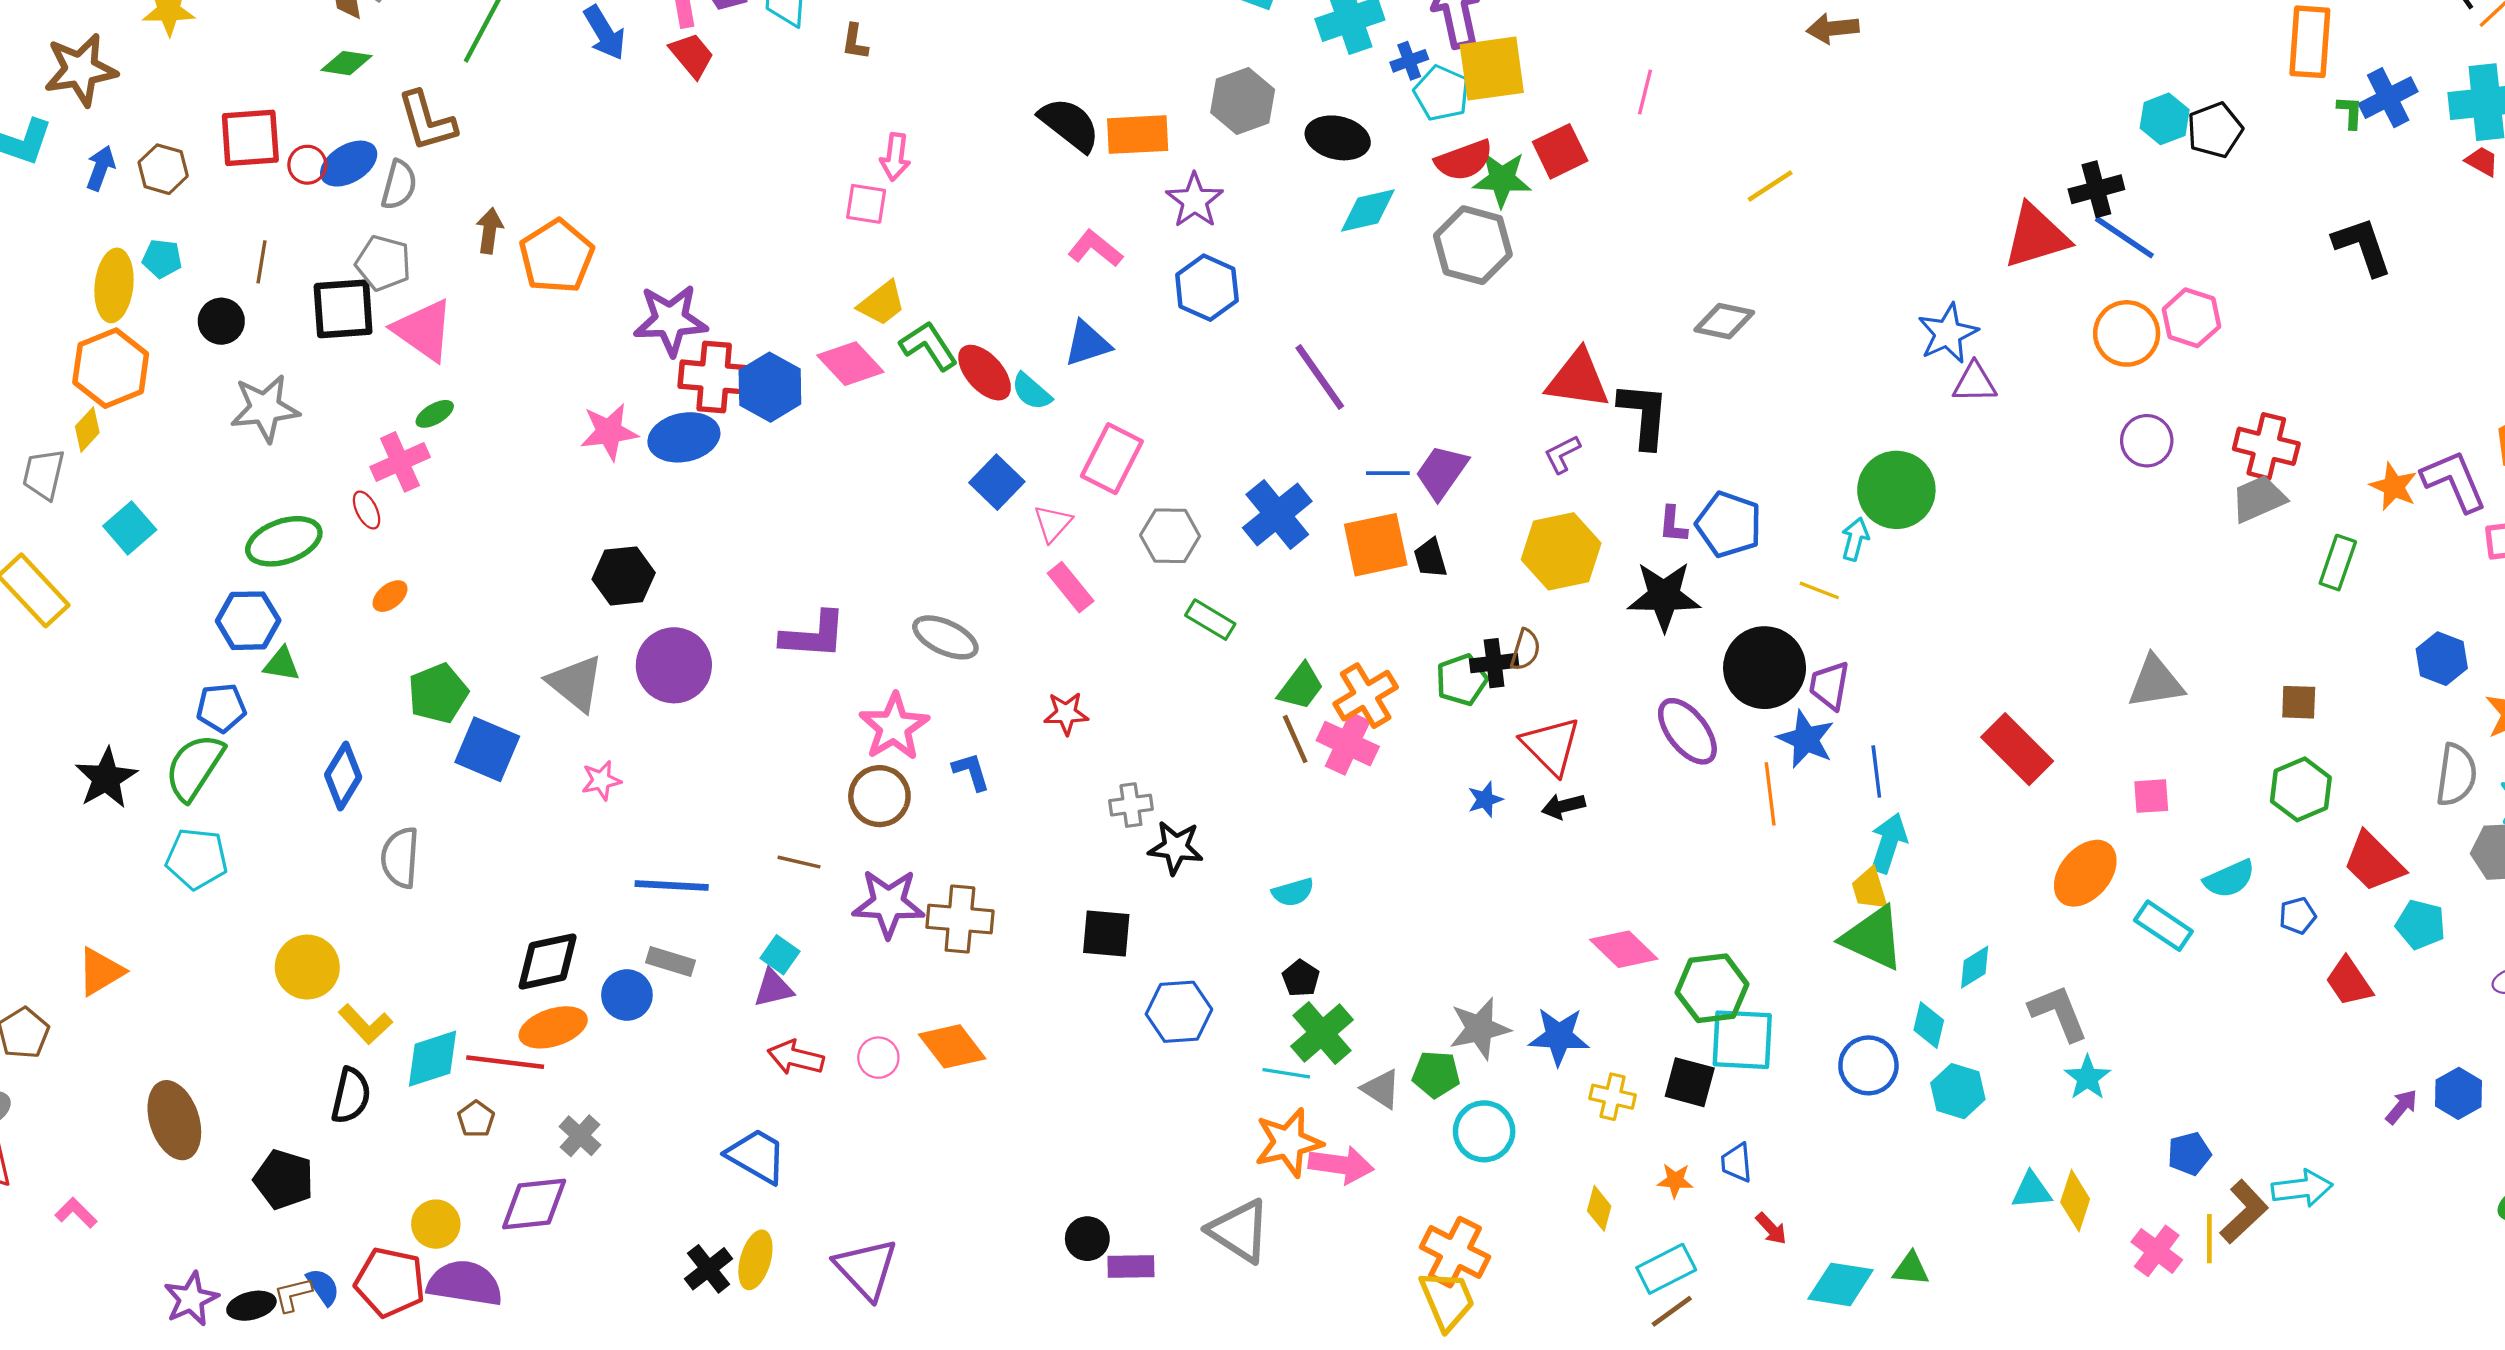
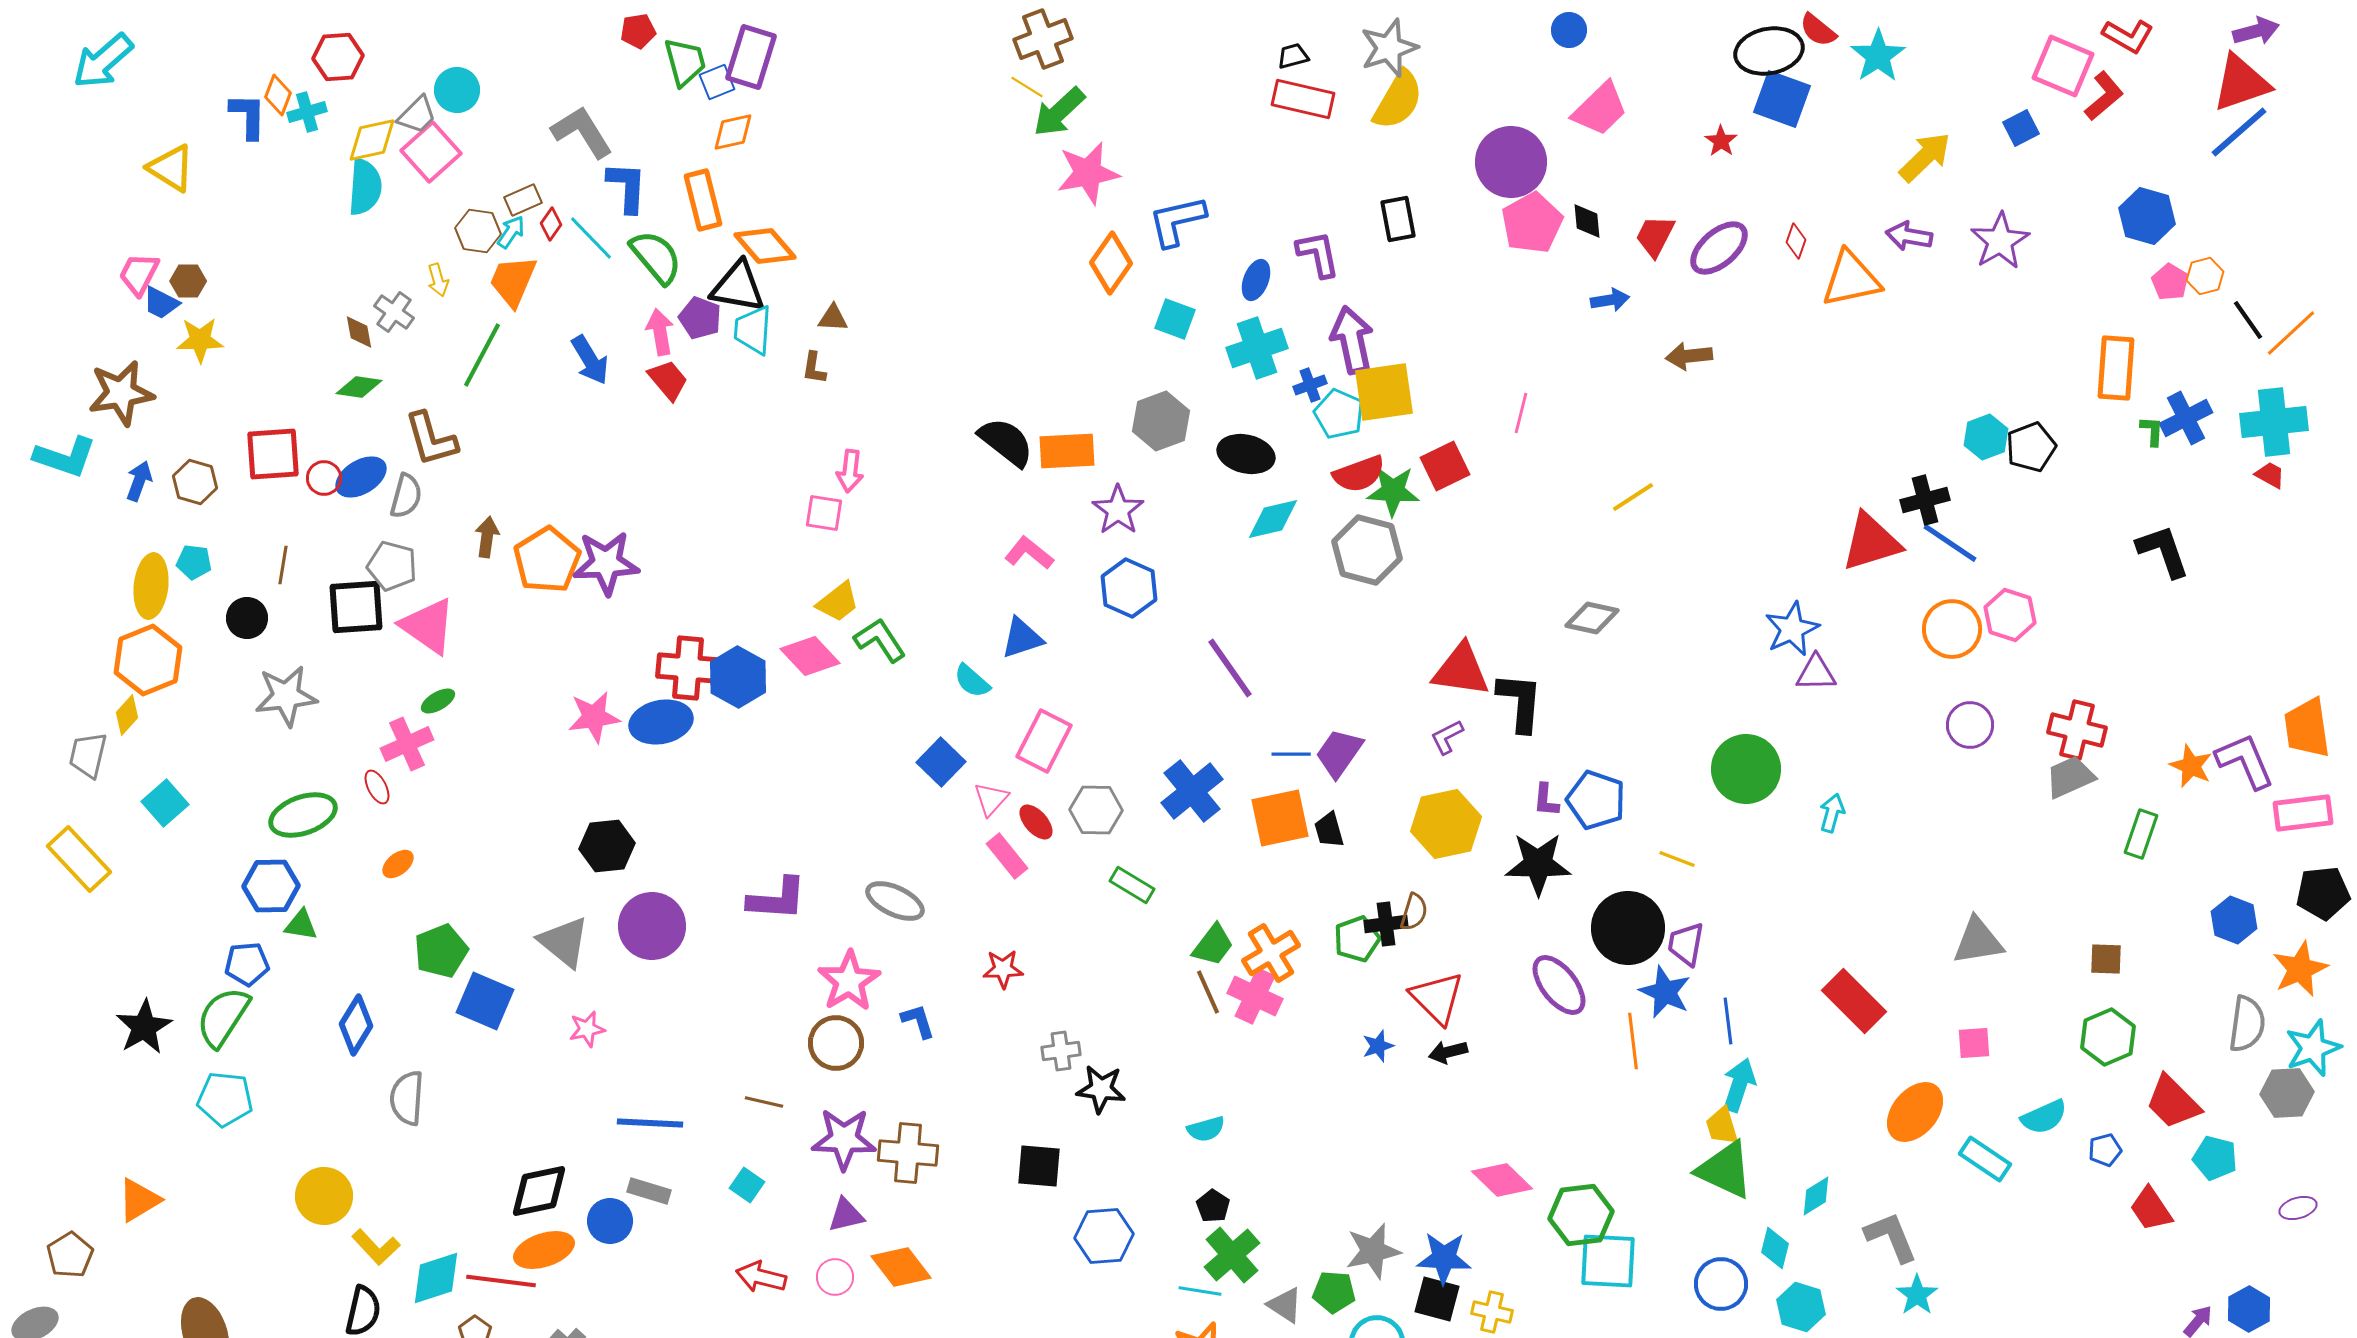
purple star: (671, 320) -> (606, 563), moved
red ellipse: (985, 373) -> (1036, 822), moved, size x0.7
cyan arrow: (1855, 539) -> (1832, 813), moved
purple triangle: (773, 988) -> (846, 1215), moved
black square: (1690, 1082) -> (1437, 1299), moved

